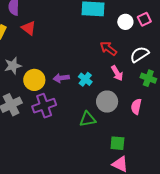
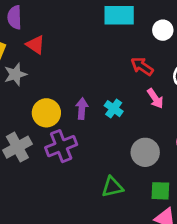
gray star: (13, 66) -> (15, 74), moved
purple arrow: (61, 78) -> (82, 109), turned 105
gray circle: (107, 102) -> (145, 152), moved
green triangle: (88, 119) -> (112, 187), moved

